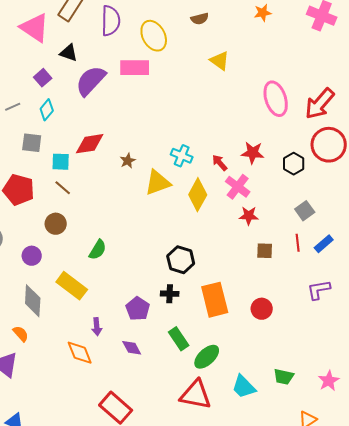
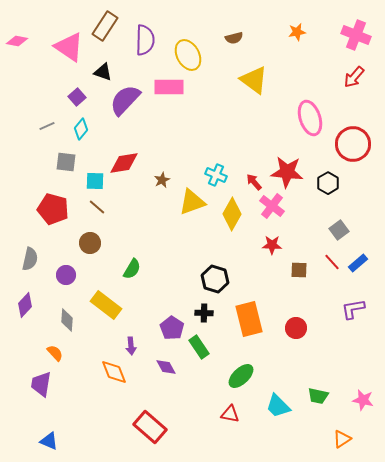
yellow triangle: (220, 61) -> (254, 80), size x1.4
red arrow: (320, 104) -> (354, 77), moved, size x0.7
red circle: (329, 145) -> (353, 144), moved
red star: (253, 153) -> (287, 172), size x1.4
red star: (249, 216) -> (272, 245), moved
red line: (298, 243) -> (332, 262), turned -36
gray diamond: (33, 301) -> (67, 320), size x0.7
green rectangle: (179, 339) -> (199, 347), moved
pink star: (329, 381) -> (363, 400), turned -30
red triangle: (196, 395) -> (230, 414), size x0.6

